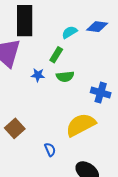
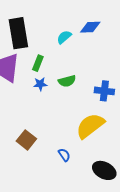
green rectangle: (56, 55) -> (38, 63), moved

